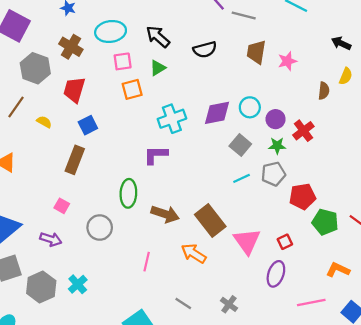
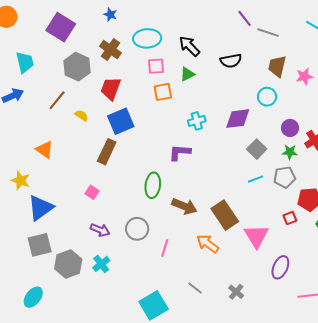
cyan circle: (250, 107) -> (267, 97), moved
cyan cross: (172, 119) -> (197, 121), size x0.7
blue square: (88, 125) -> (121, 121), size x1.5
gray circle: (100, 228) -> (137, 229), moved
purple arrow: (51, 239) -> (100, 230), moved
red square: (285, 242) -> (290, 218), moved

